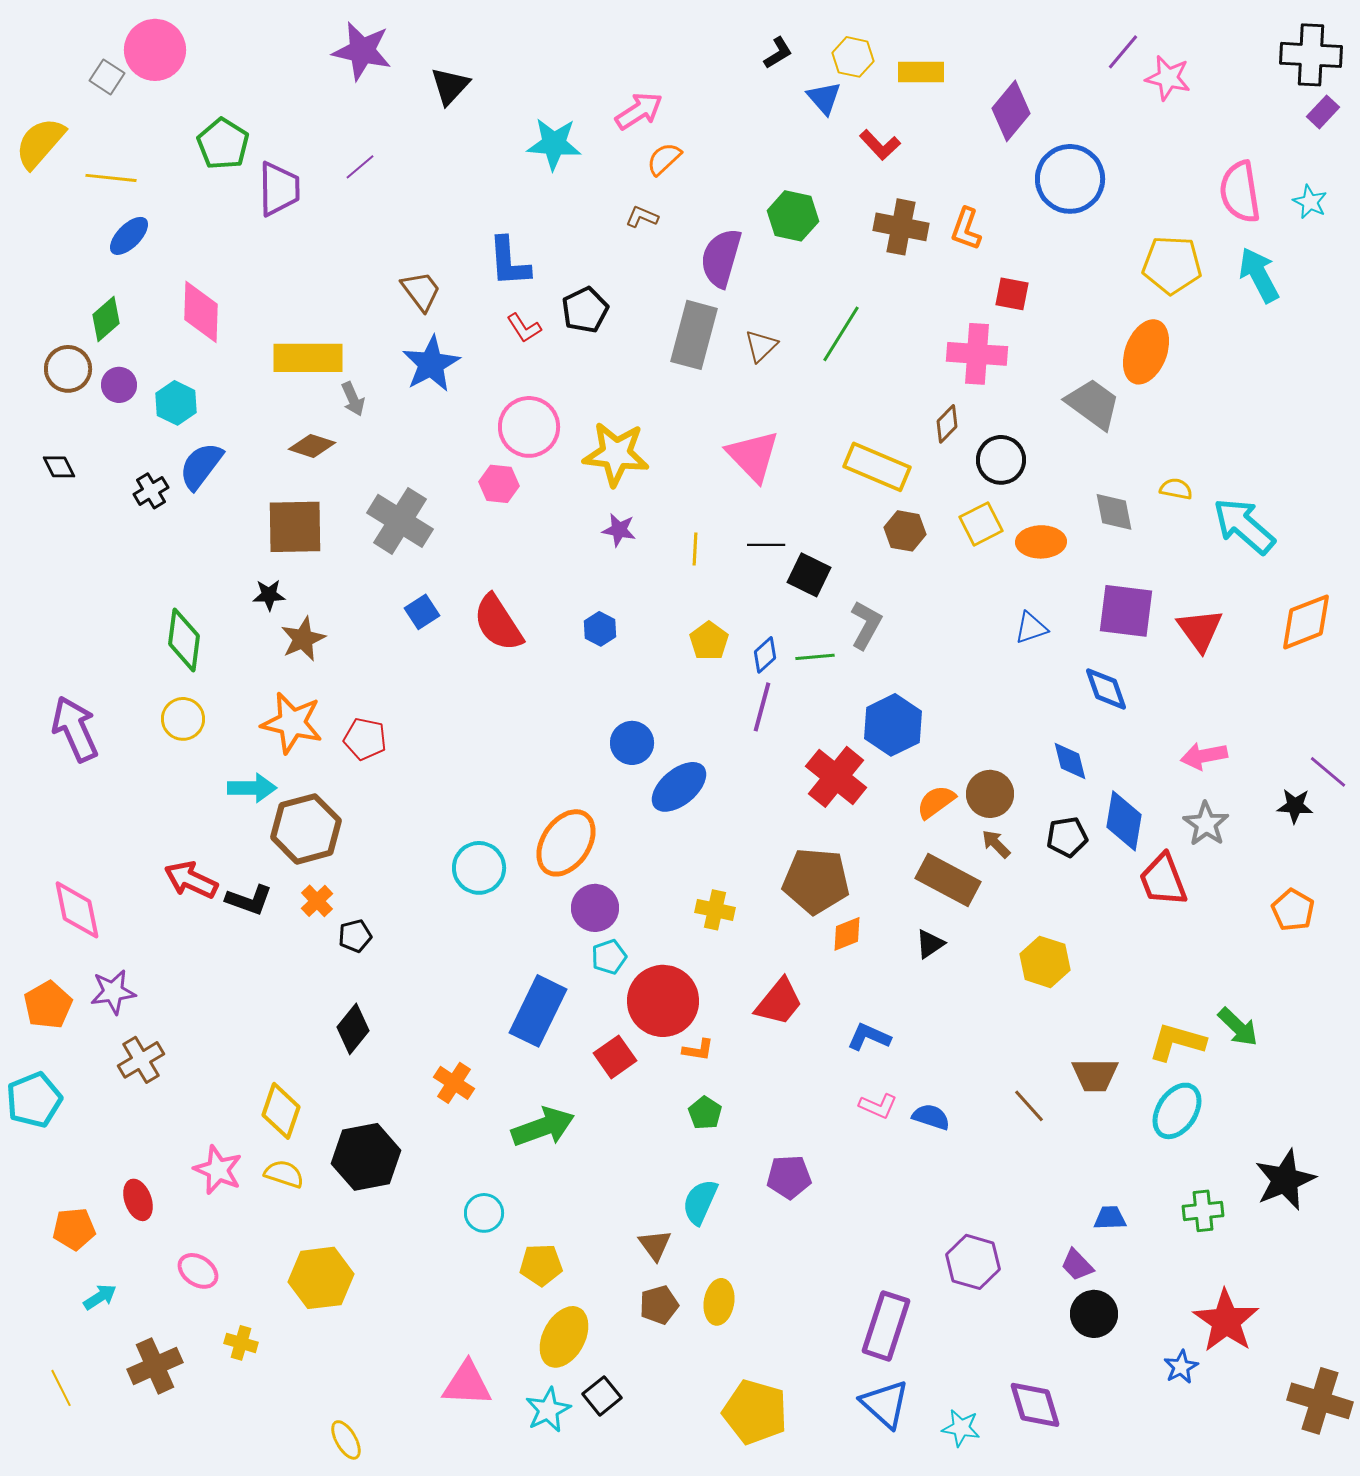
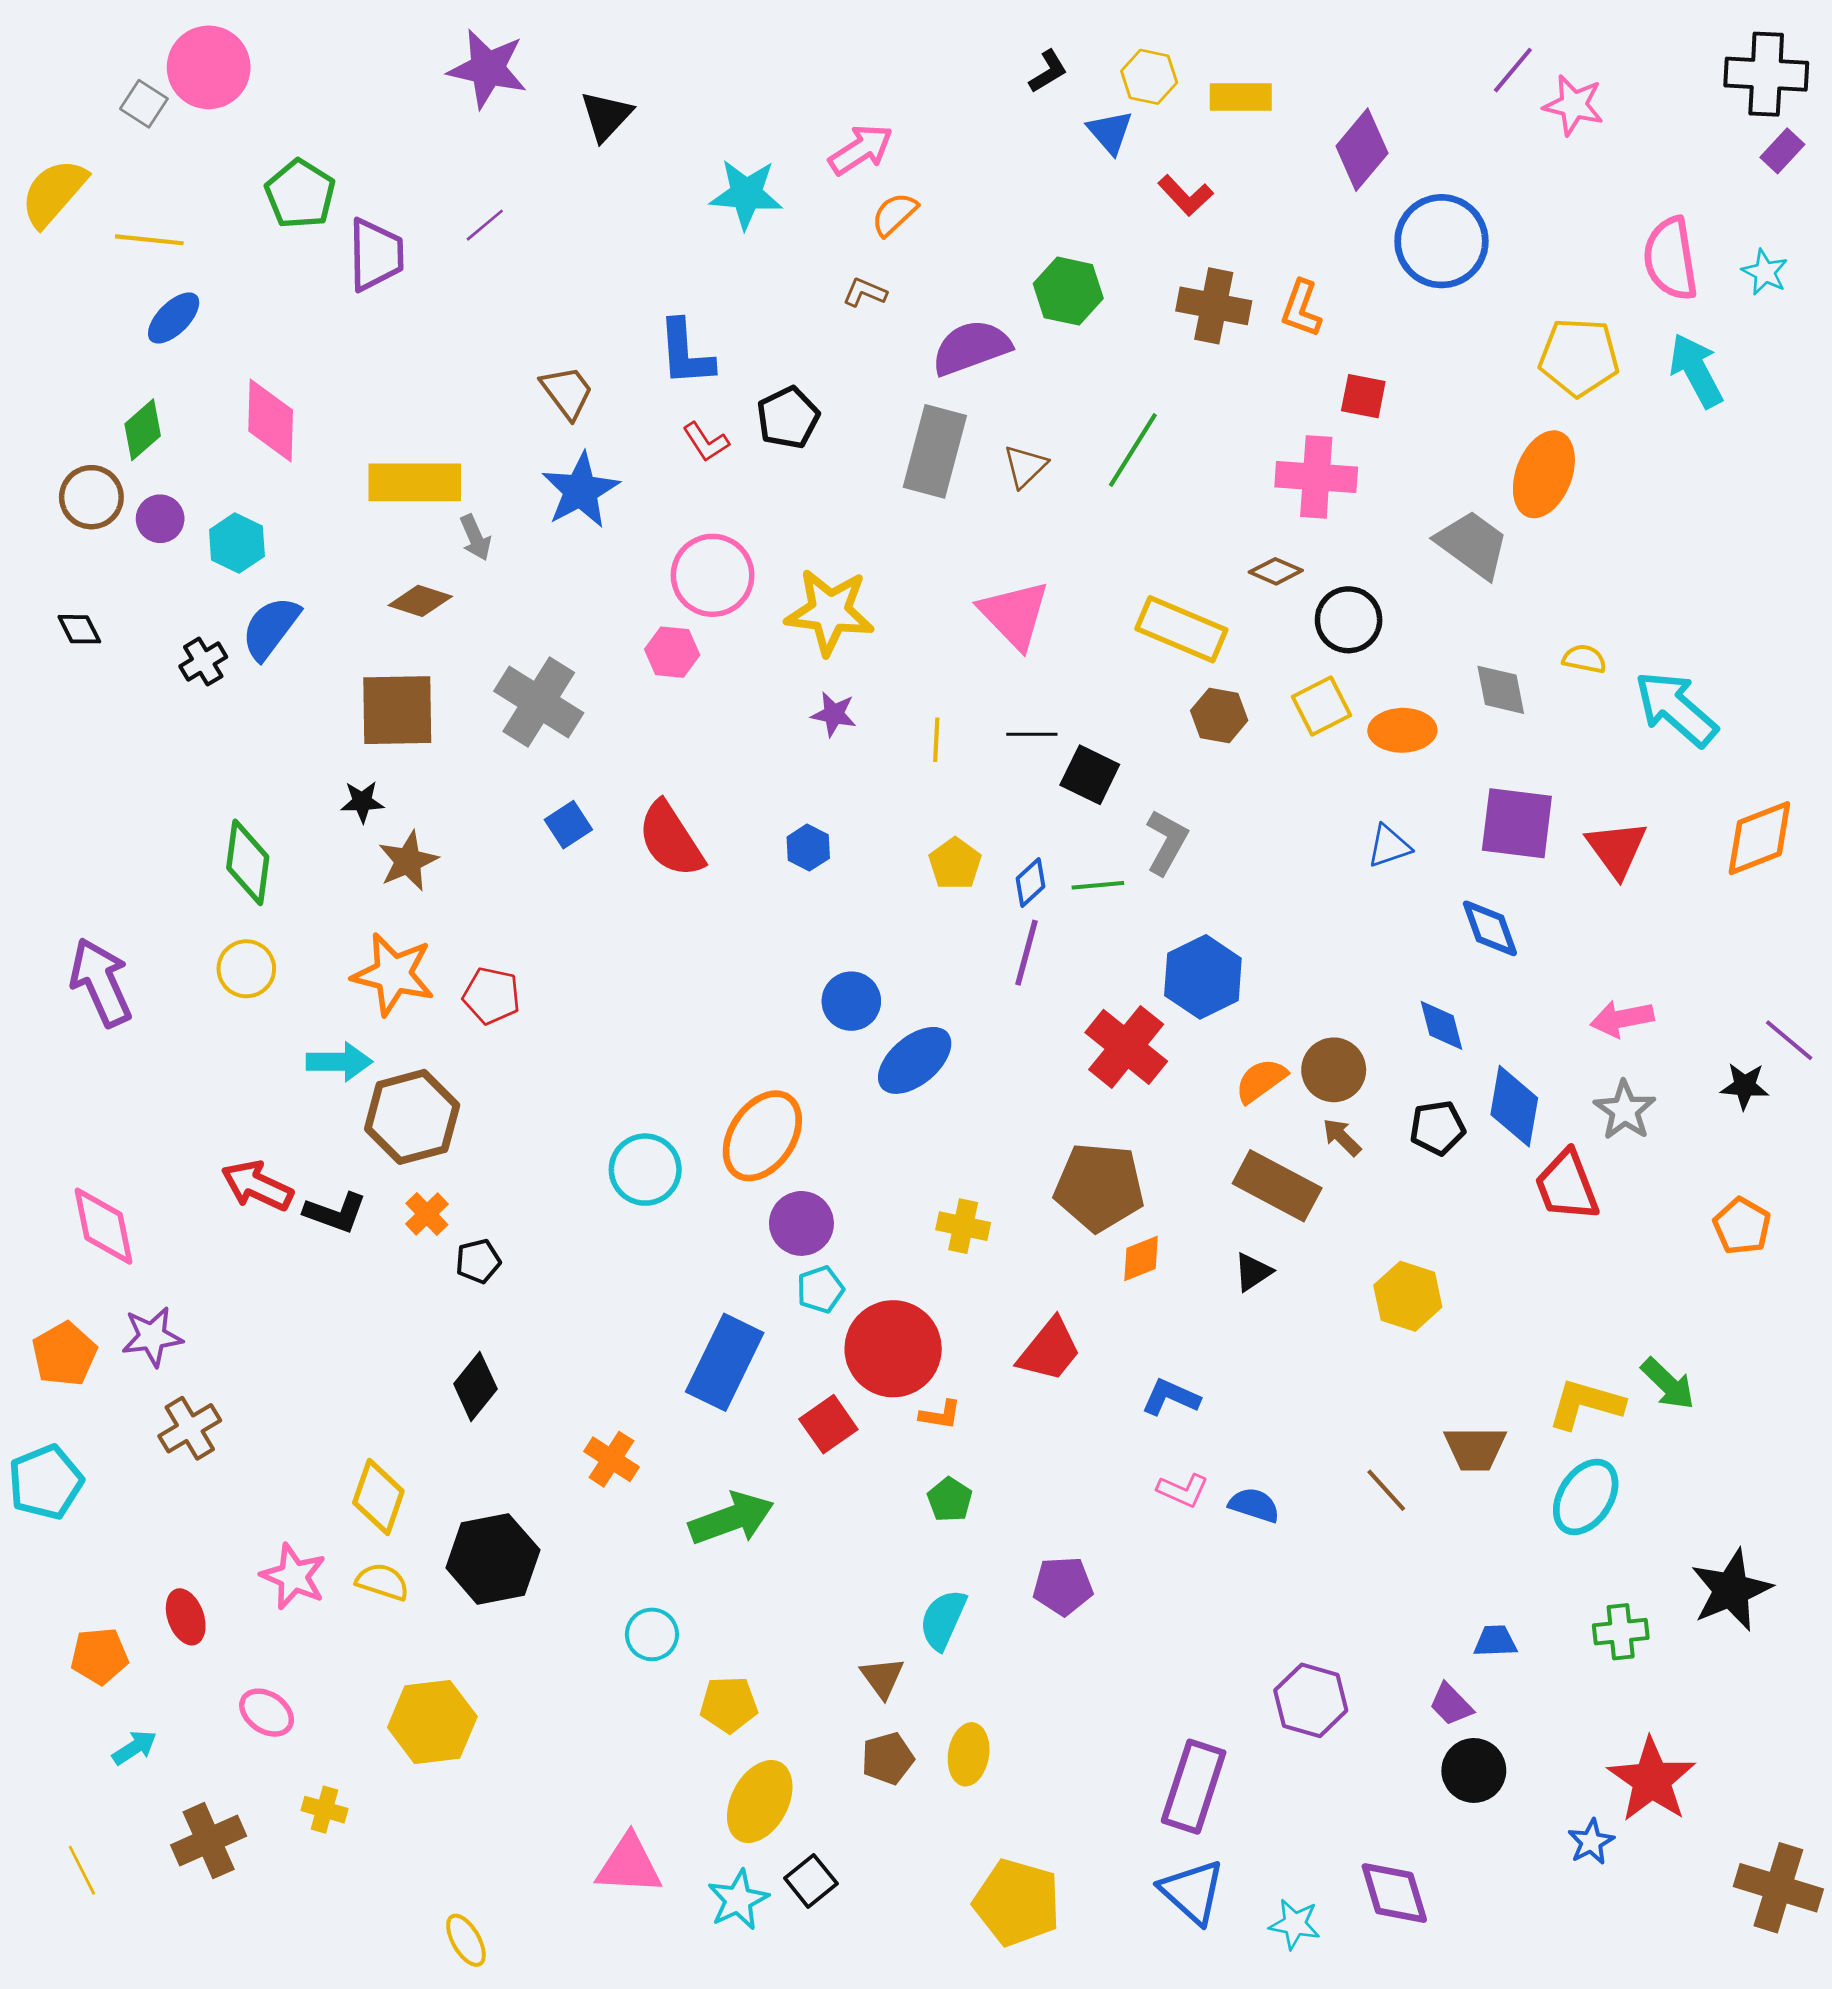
purple semicircle: (721, 258) -> (971, 348), turned 54
brown diamond: (947, 424) -> (1276, 571), turned 69

